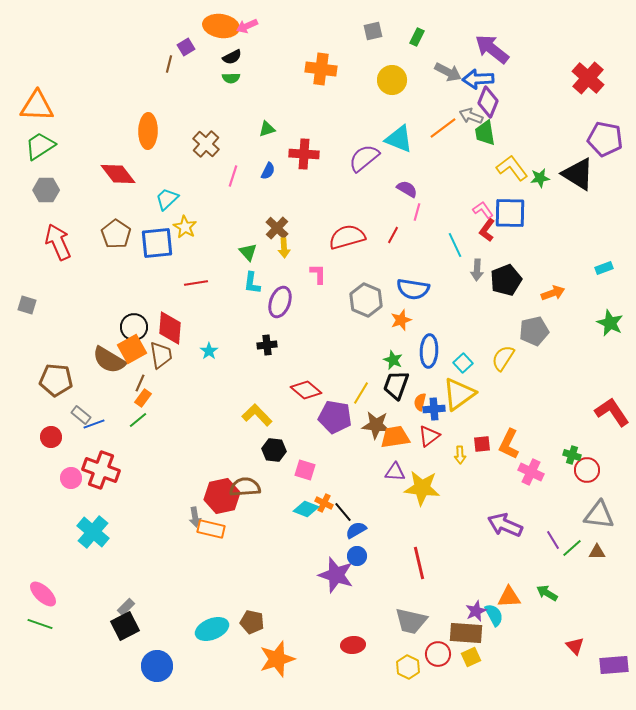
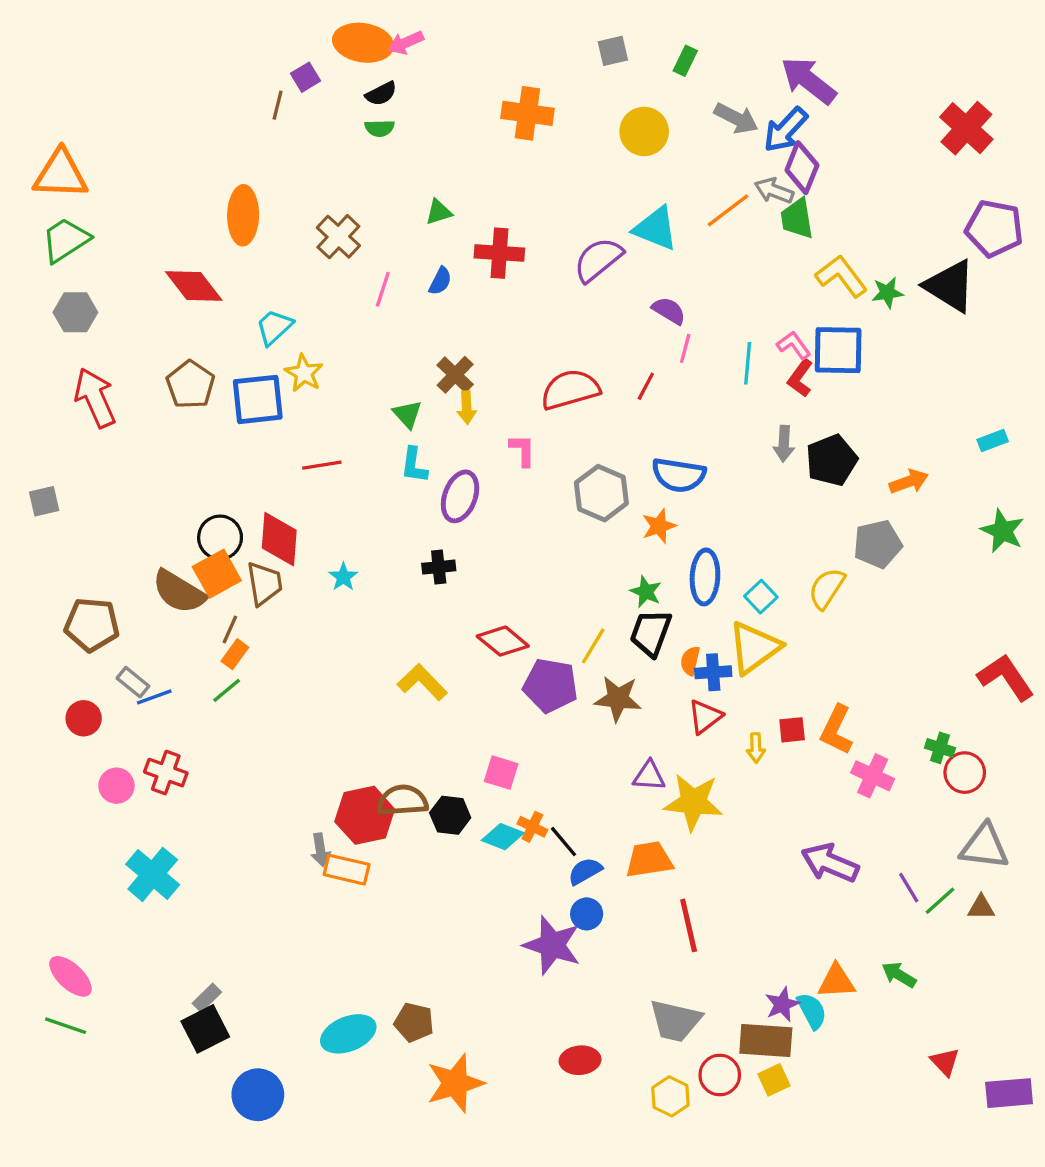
blue arrow: (478, 79) -> (786, 130), turned -44
cyan line: (455, 245) -> (748, 363), moved, turned 30
gray square: (27, 305) -> (44, 501), turned -30
orange trapezoid: (395, 437) -> (649, 860), moved
black hexagon: (274, 450) -> (450, 815), moved
red cross: (101, 470) -> (166, 773), size x0.7

